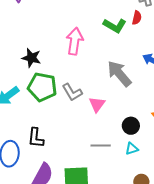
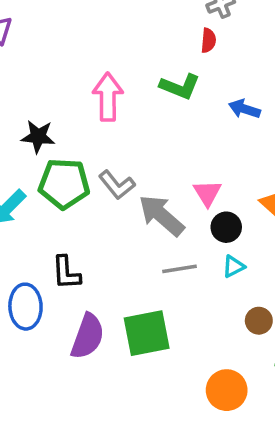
green L-shape: (115, 26) -> (180, 87), moved
gray arrow: (119, 74) -> (161, 215), moved
pink triangle: (97, 104) -> (207, 193), moved

